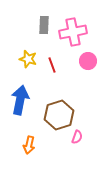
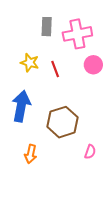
pink semicircle: (77, 137) -> (90, 152), moved

